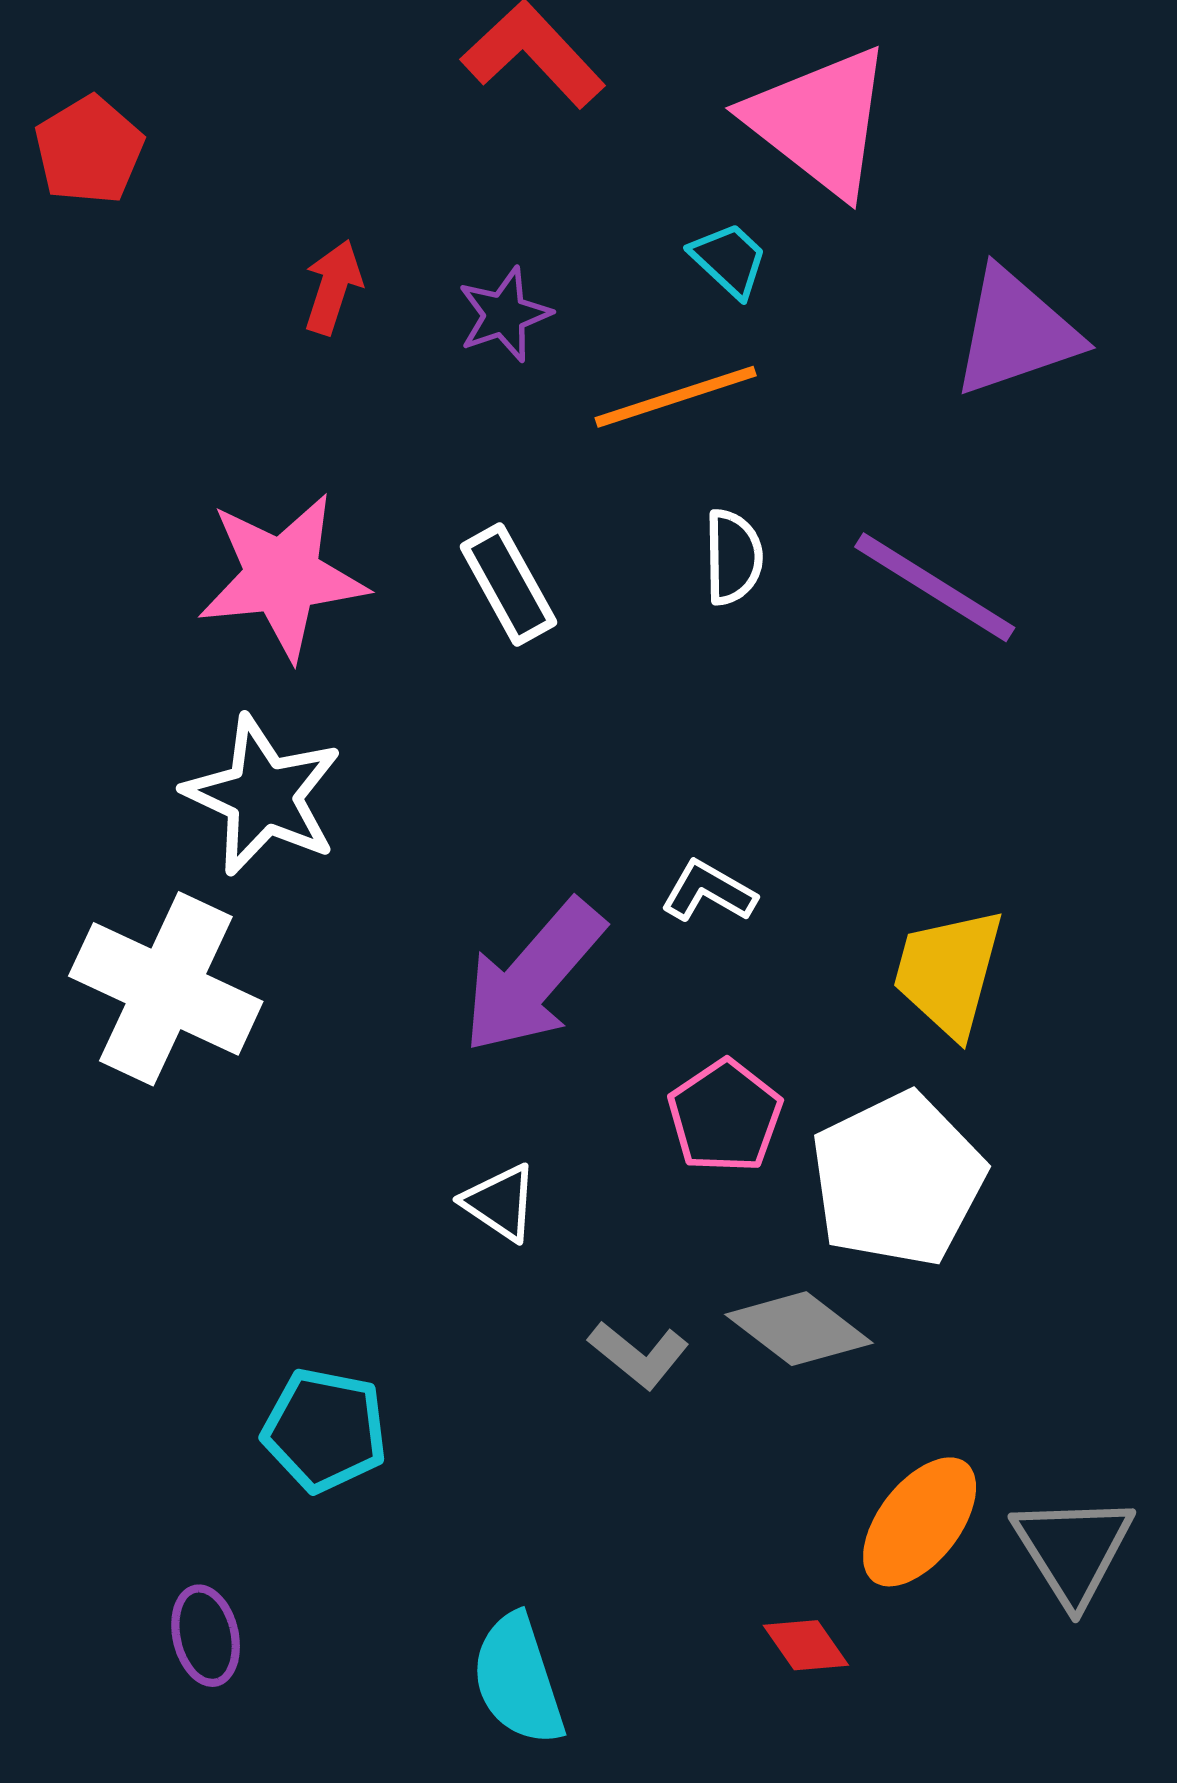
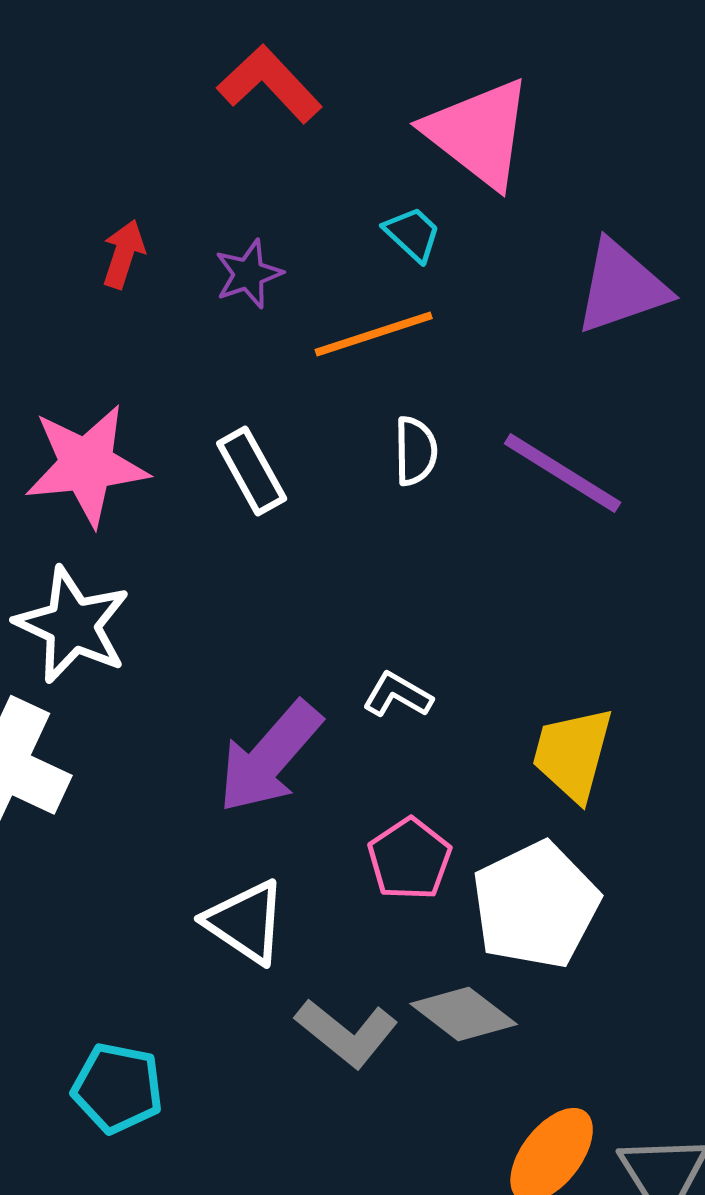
white triangle: (500, 1203) -> (246, 922), size x1.5
gray L-shape: (639, 1355) -> (347, 1033), size x1.4

